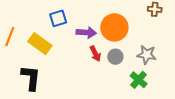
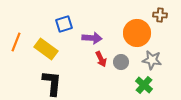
orange circle: (114, 27) -> (137, 33), moved
black L-shape: (31, 78) -> (52, 83), moved

